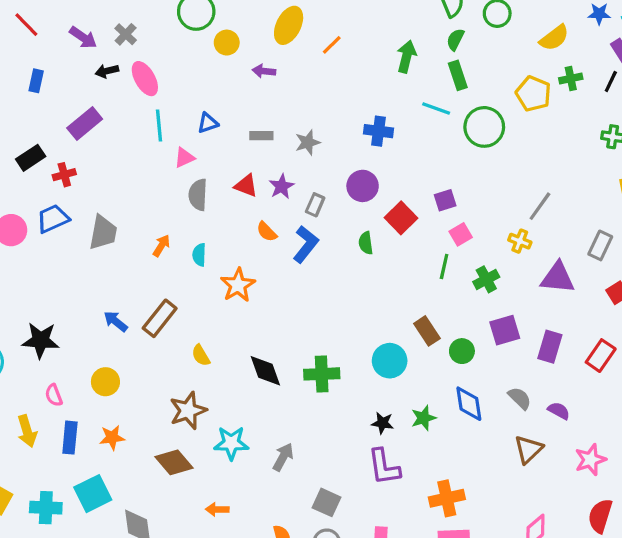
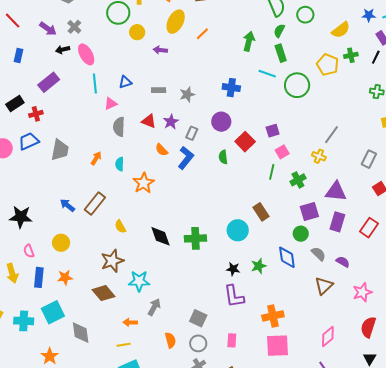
purple triangle: (558, 278) -> (336, 191), moved
green circle: (462, 351) -> (301, 234), moved
gray arrow: (283, 457) -> (154, 307), moved

